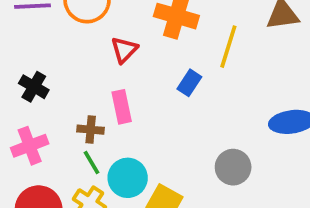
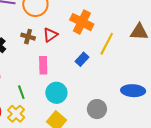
brown cross: (91, 130) -> (28, 37), moved
cyan circle: (128, 178) -> (56, 93), moved

